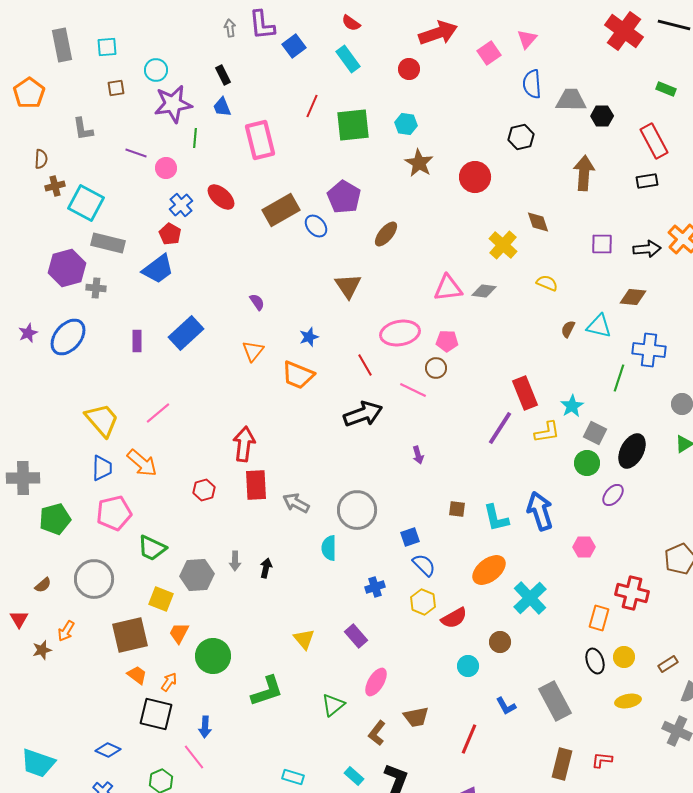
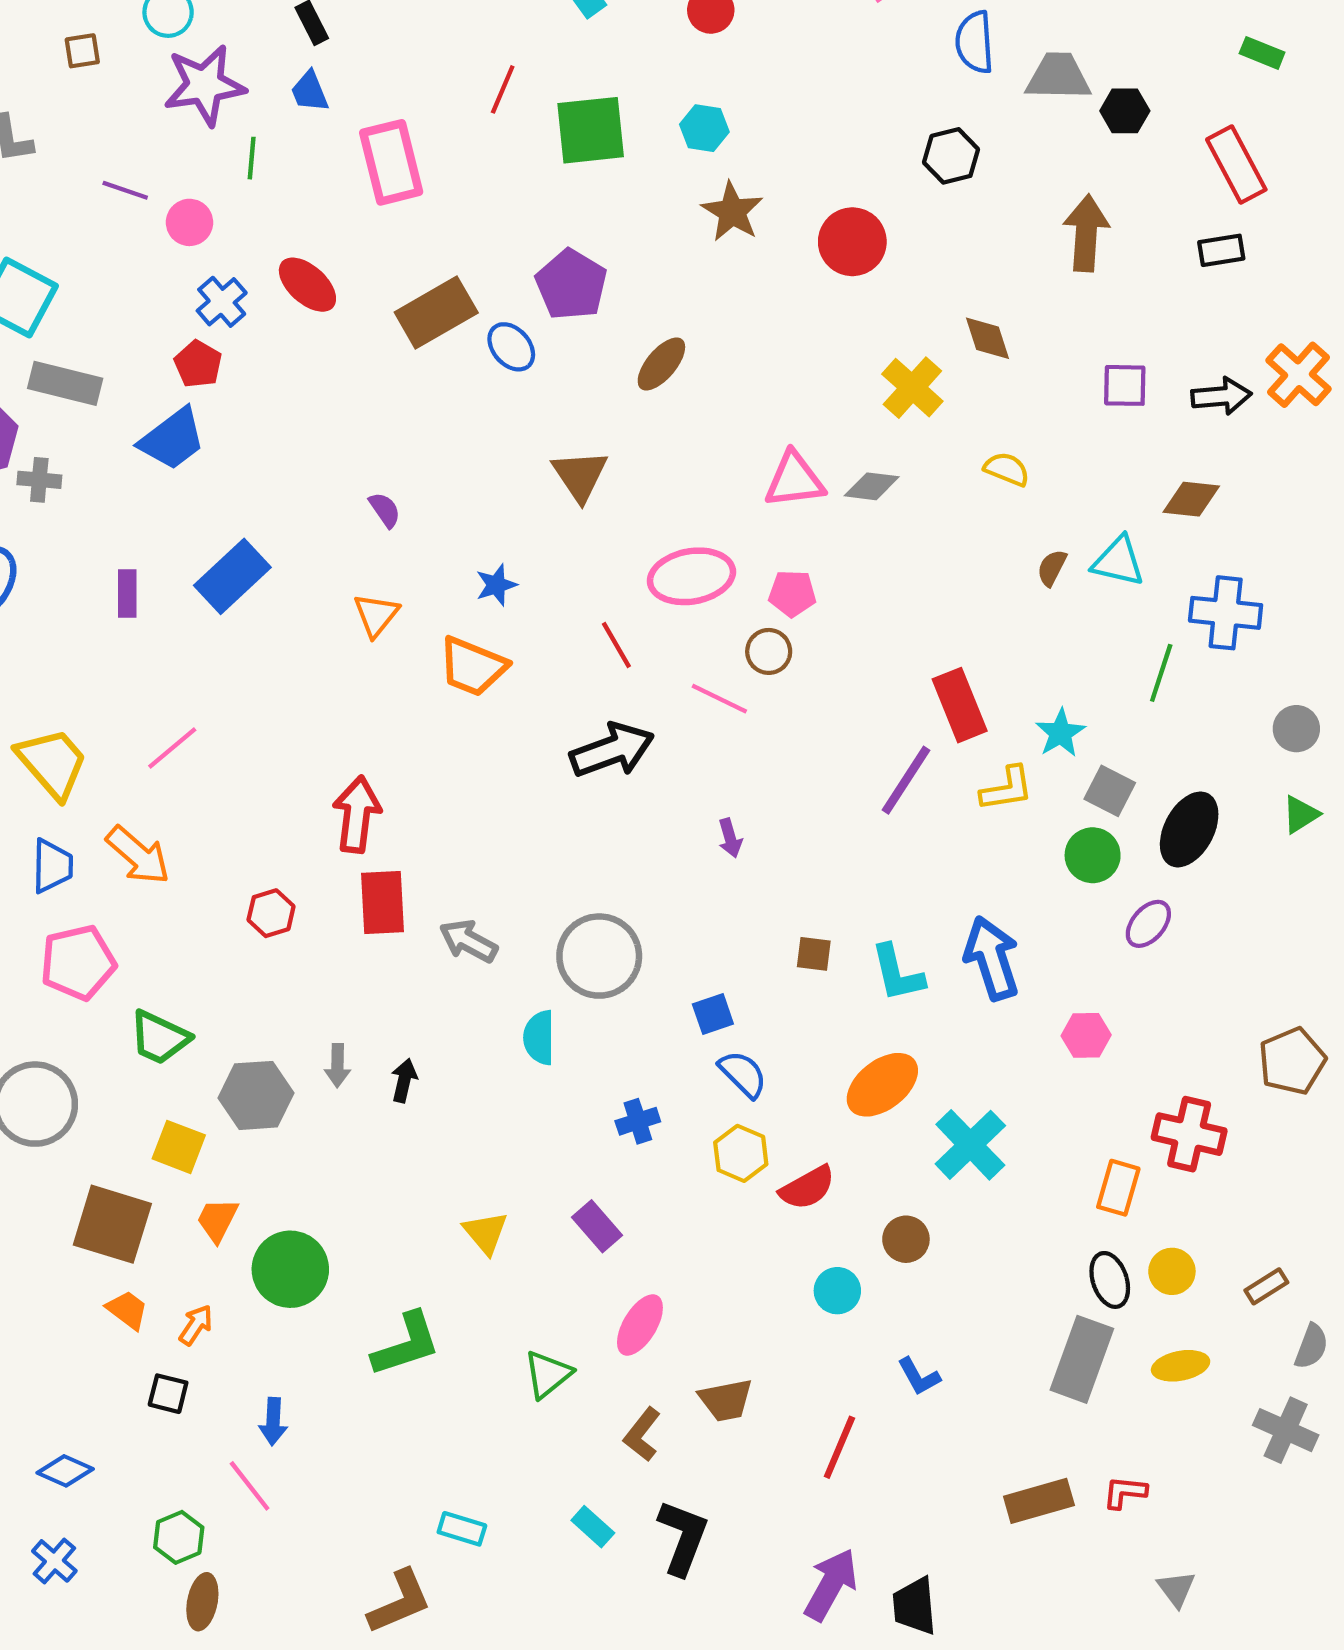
brown square: (130, 635) -> (112, 1224), turned 30
gray rectangle: (555, 701) -> (1082, 1359), moved, turned 48
black square: (156, 714) -> (168, 1394), size x0.6
brown rectangle: (562, 764) -> (1039, 1501), turned 60

